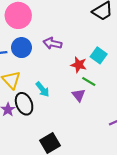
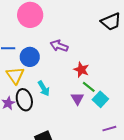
blue circle: (22, 48) -> (30, 57), moved
cyan square: (99, 55) -> (100, 99), moved

